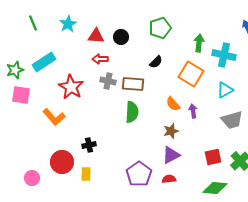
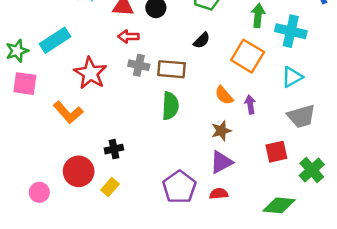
red square: (213, 157) -> (276, 152), moved
yellow rectangle: (86, 174) -> (110, 187), turned 40

